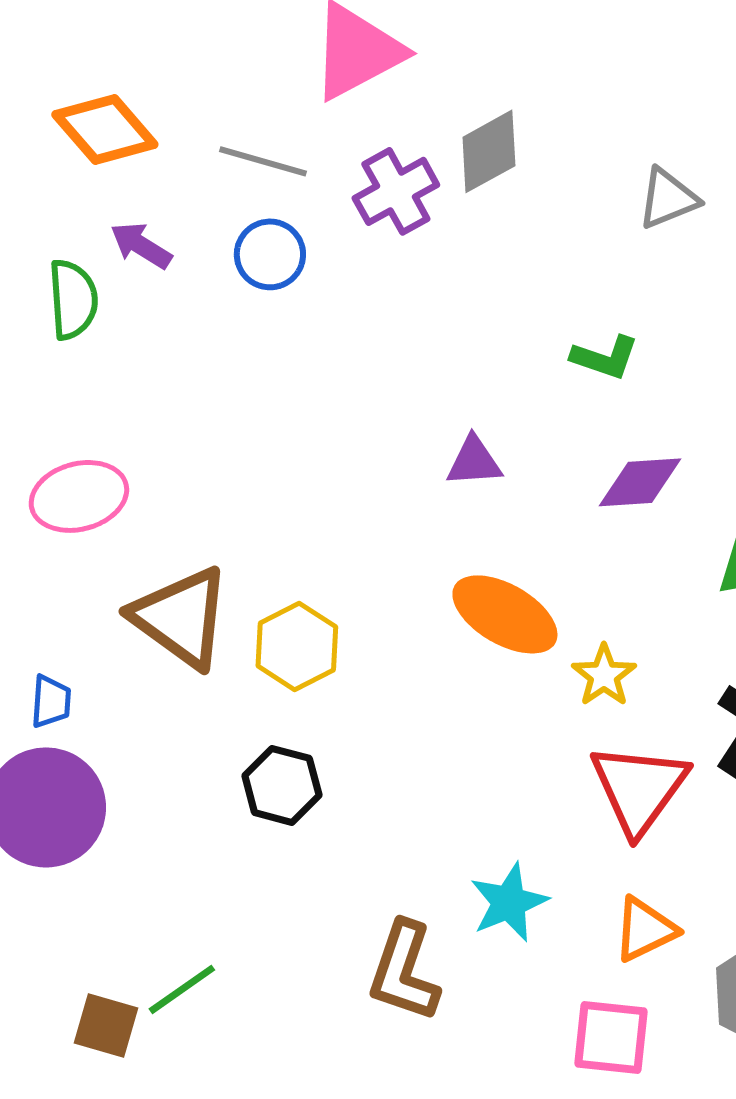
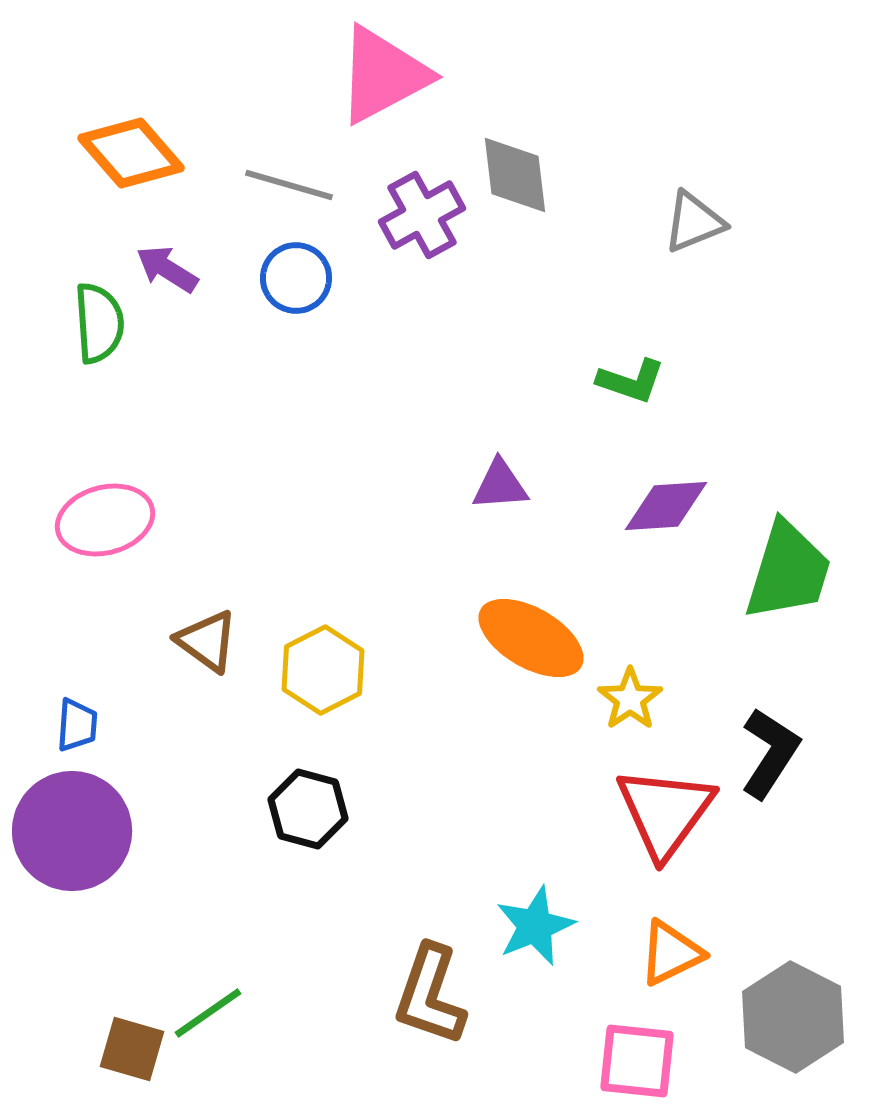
gray diamond: (489, 151) -> (515, 175), turned -68
brown triangle: (181, 617) -> (207, 641), size x0.6

